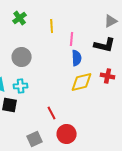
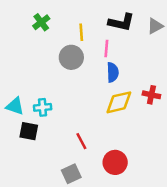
black L-shape: (105, 45) -> (121, 22), moved
gray circle: (22, 57) -> (71, 57), moved
red circle: (67, 134) -> (115, 162), moved
gray square: (35, 139) -> (71, 174), moved

